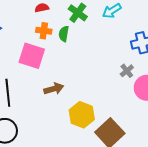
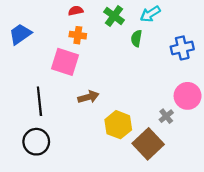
green semicircle: (64, 34) -> (136, 38), moved
gray cross: (127, 71) -> (166, 116), moved

